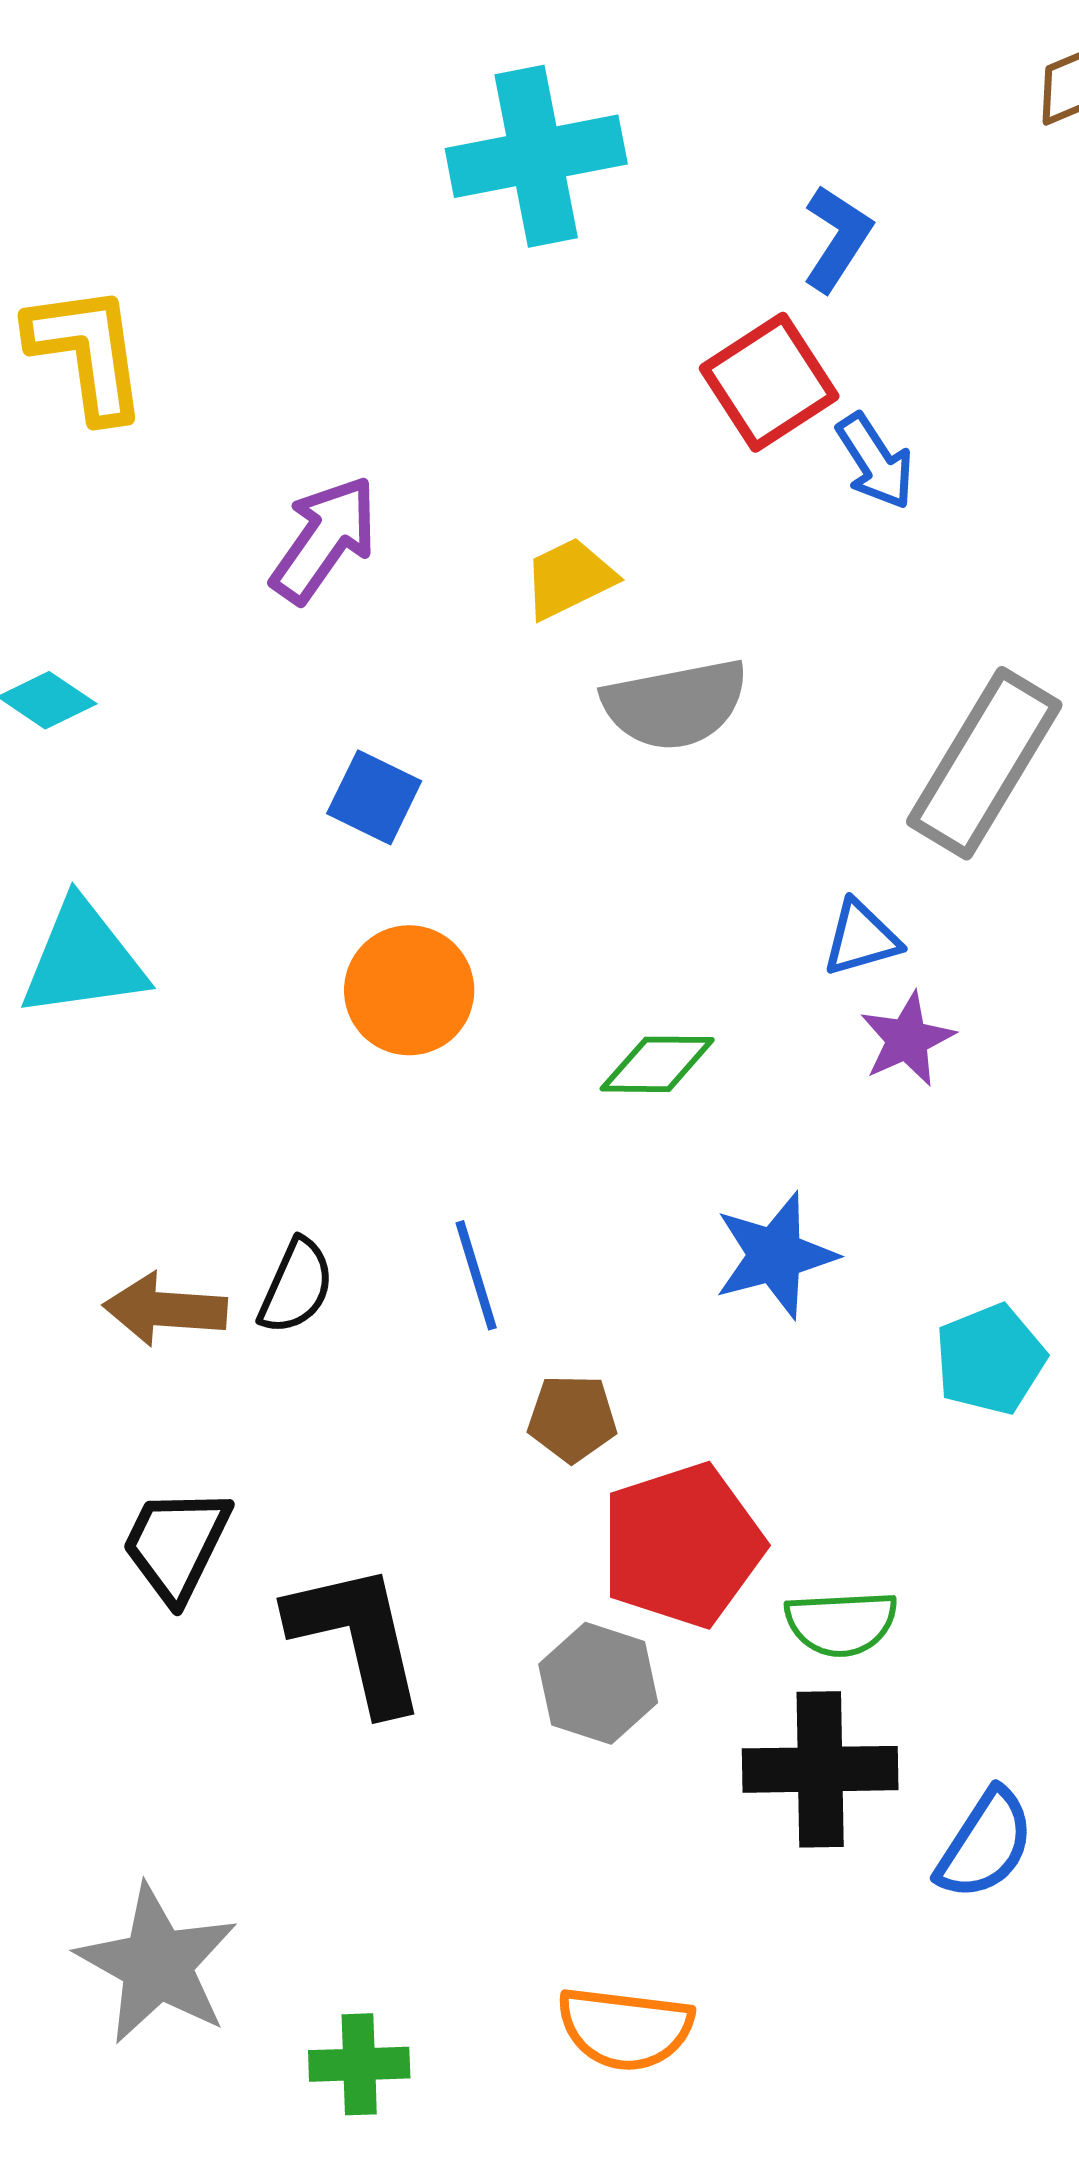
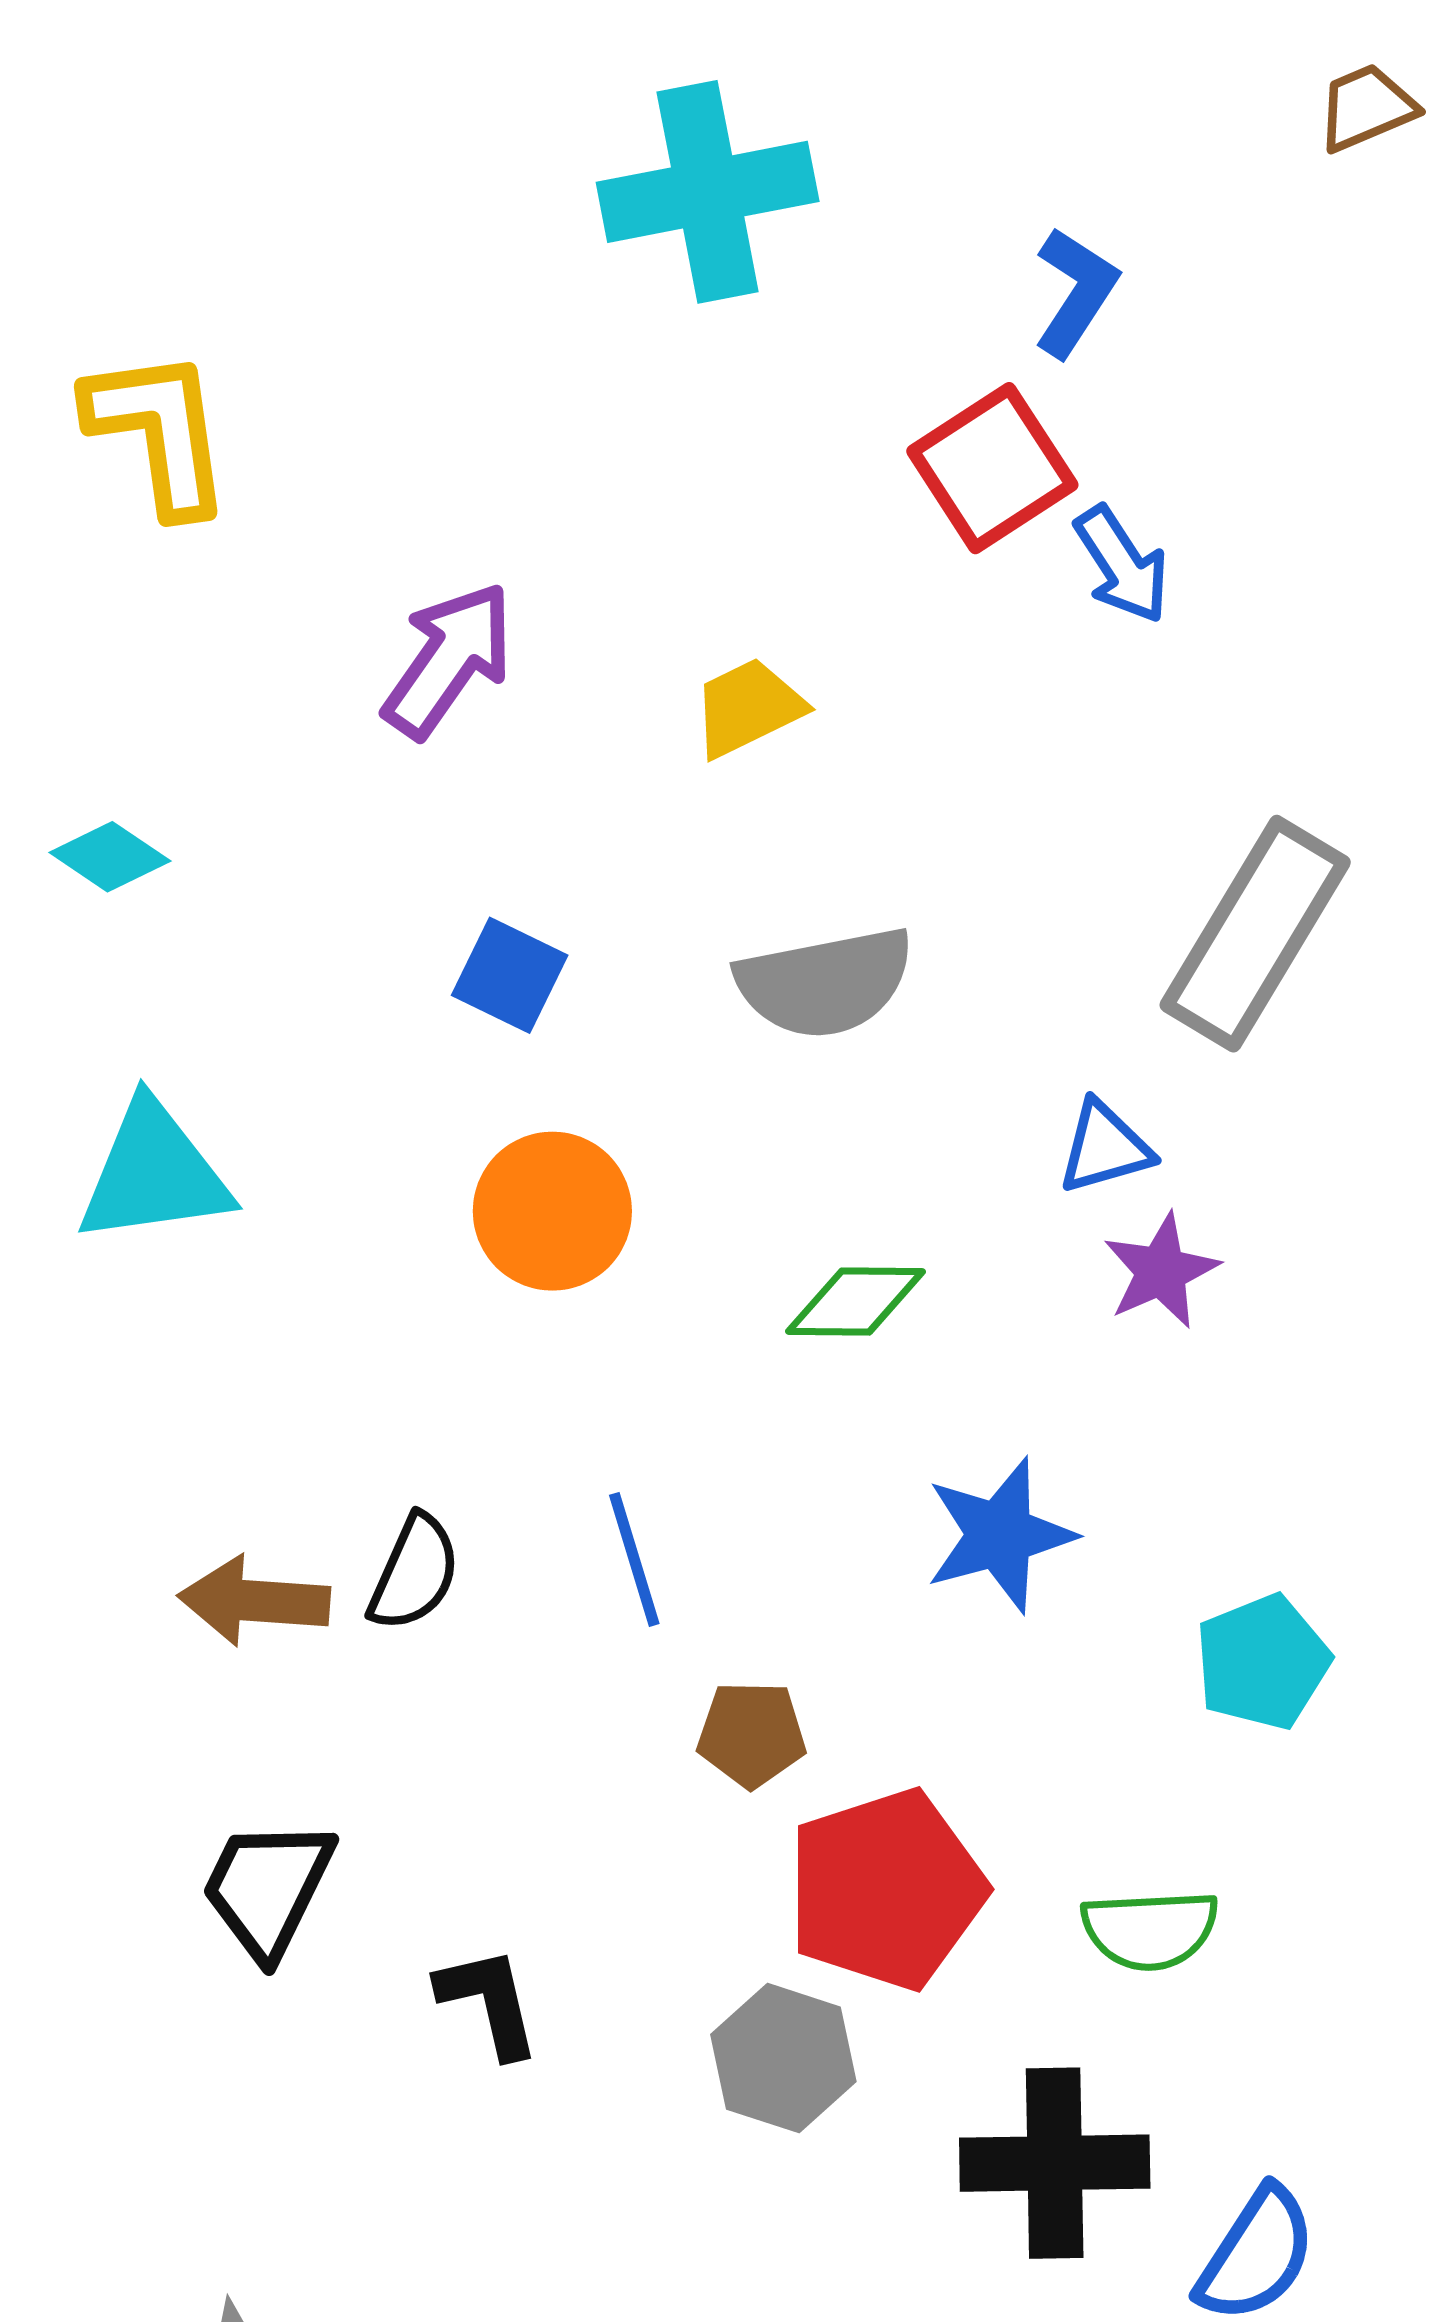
gray semicircle: (675, 704) -> (825, 983), moved
green semicircle: (841, 1623) -> (1150, 1930), moved
black L-shape: (357, 1637) -> (489, 2002), size x0.6

